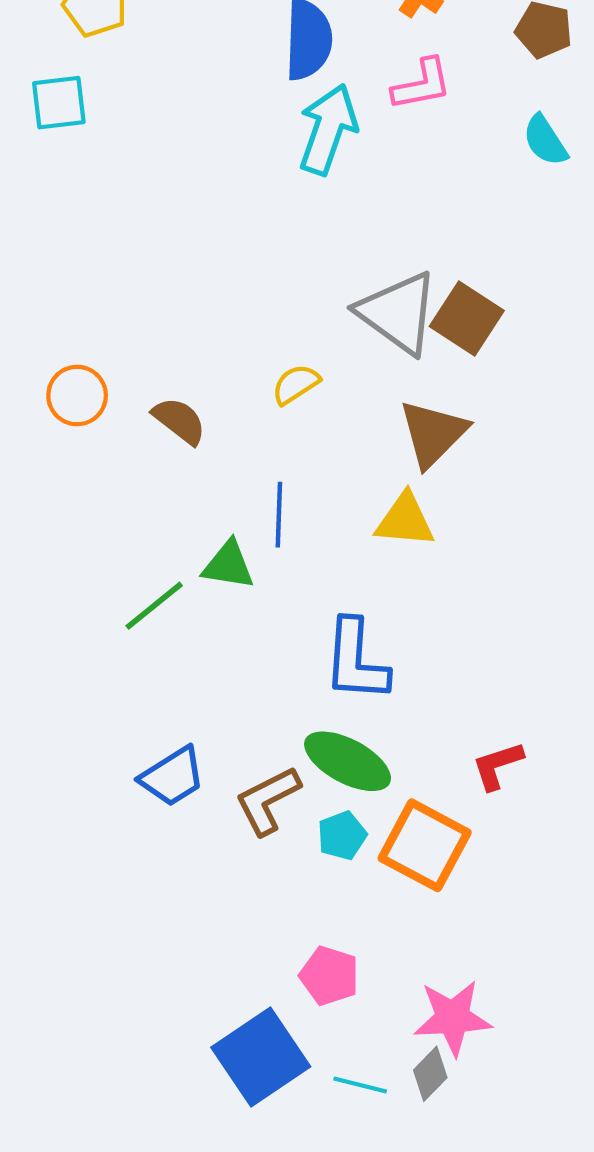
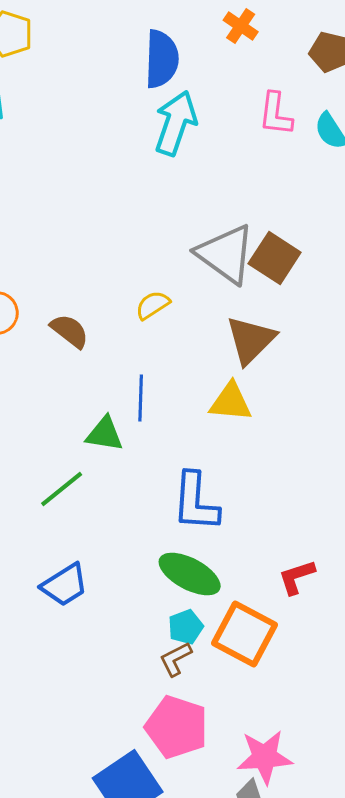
pink L-shape: (422, 84) -> (276, 114), moved, turned 108
green line: (154, 606) -> (62, 489), moved
brown L-shape: (268, 801) -> (176, 659), moved, size x0.7
pink pentagon: (329, 976) -> (177, 727), size x1.5

